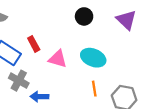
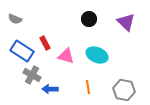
orange line: (94, 89) -> (88, 87), moved

